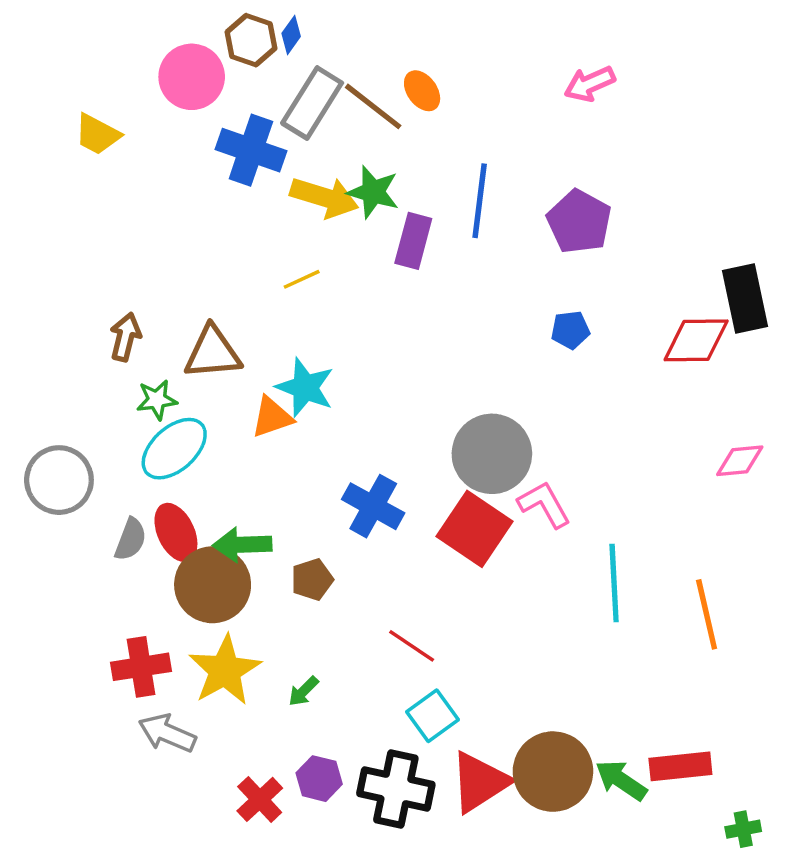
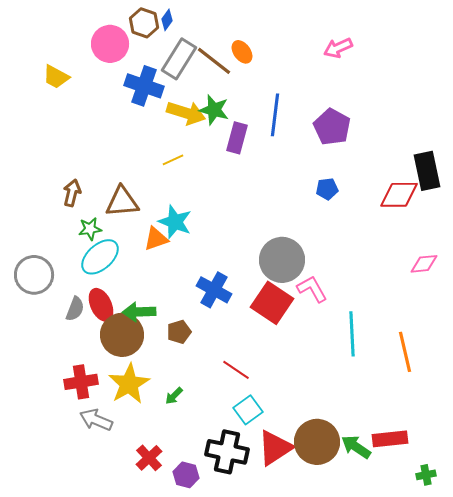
purple hexagon: (319, 779) -> (186, 475), moved

